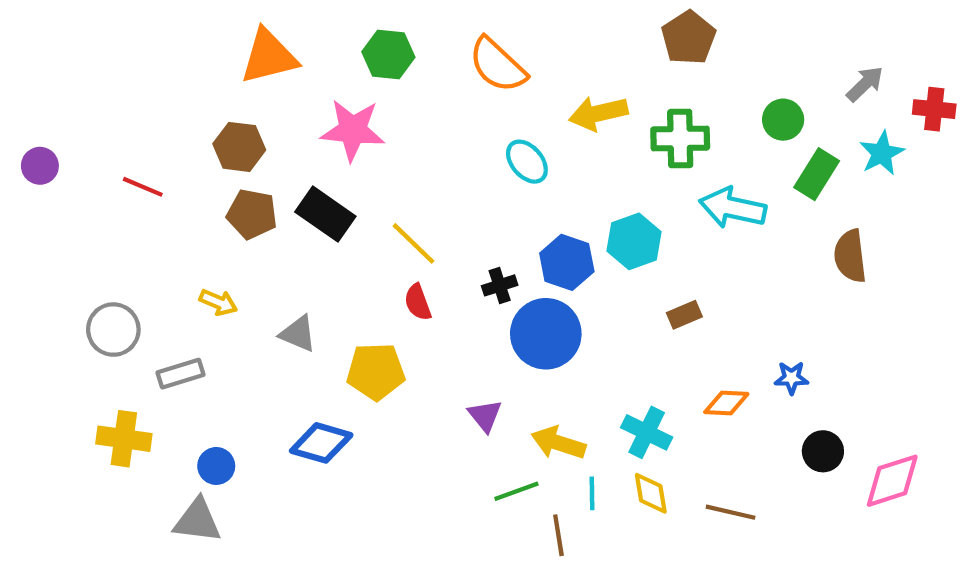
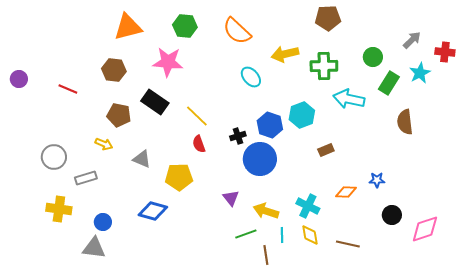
brown pentagon: (689, 38) -> (328, 18), turned 30
brown pentagon: (252, 214) -> (119, 115), moved

